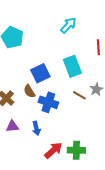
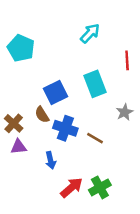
brown line: (79, 95) -> (95, 138), moved
purple triangle: (12, 126) -> (18, 147), moved
green cross: (76, 150) -> (100, 187), turned -30

